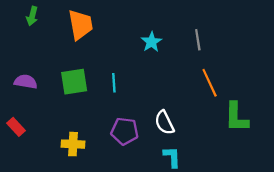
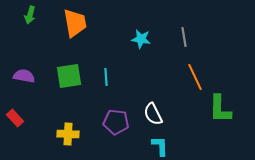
cyan star: (152, 42) -> (141, 39), turned -30

